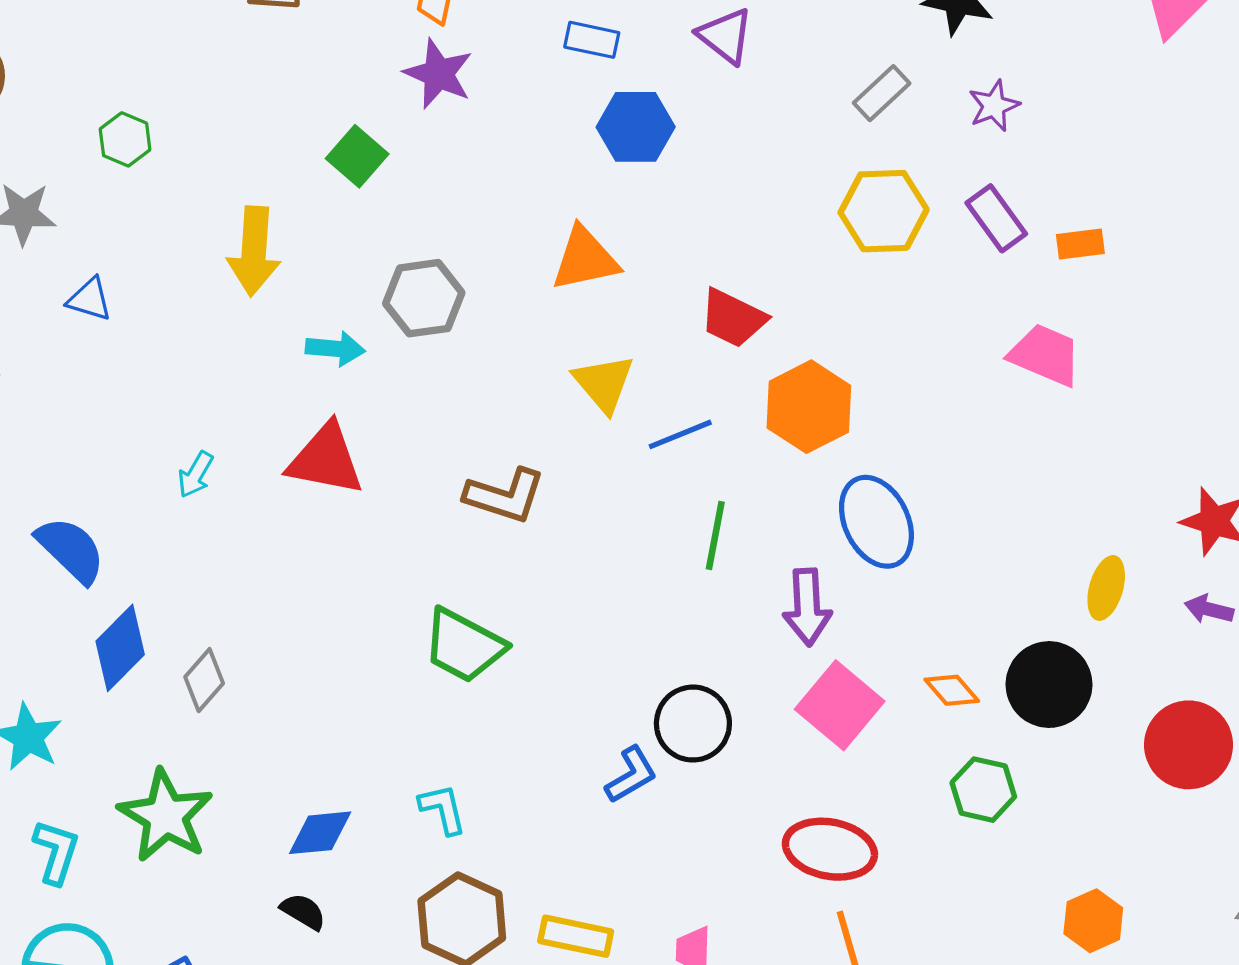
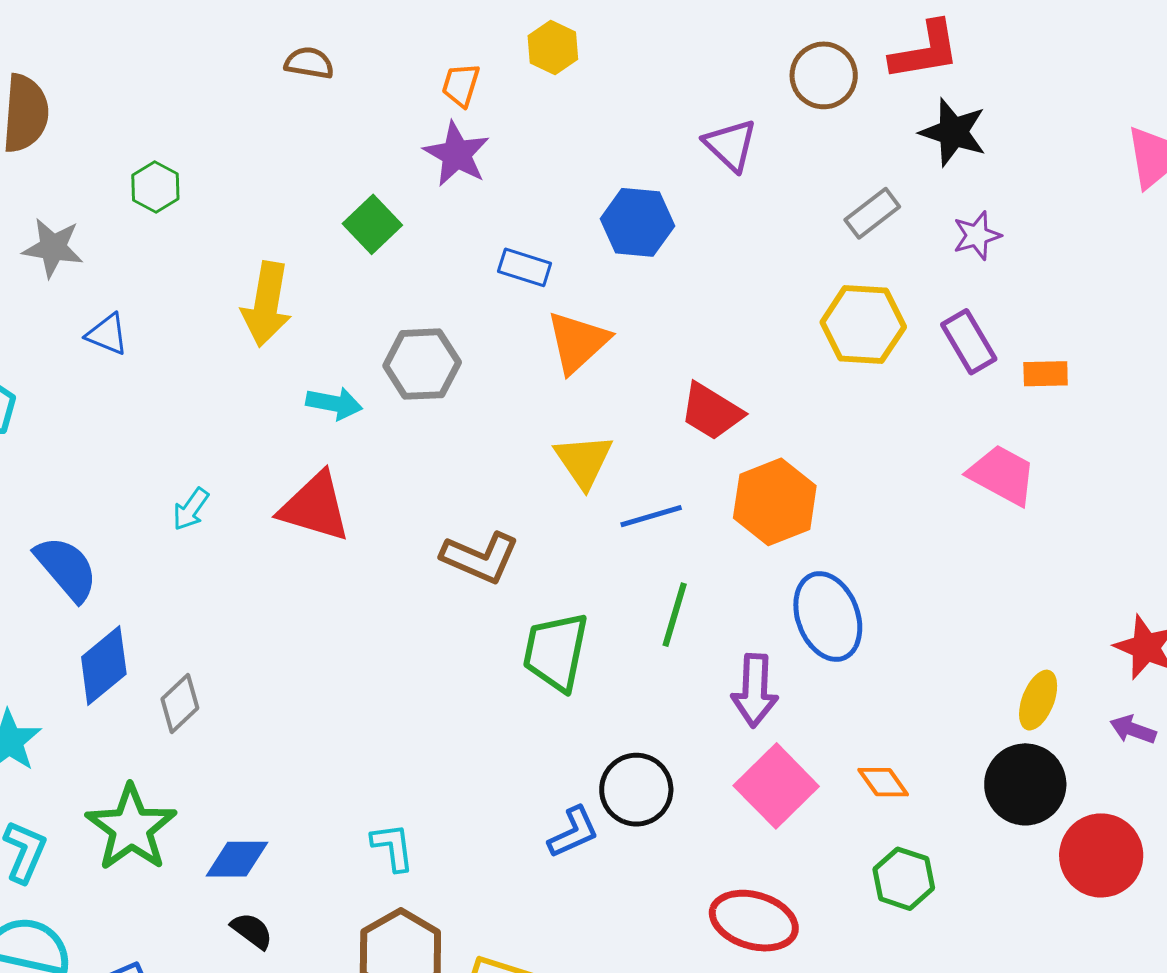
blue rectangle: (592, 40) -> (525, 267), moved
orange triangle: (585, 259) -> (578, 342), turned -36
green trapezoid: (464, 646) -> (556, 652), moved, turned 68
black circle: (1049, 685) -> (1025, 784), moved
blue diamond: (320, 833) -> (237, 859), moved

